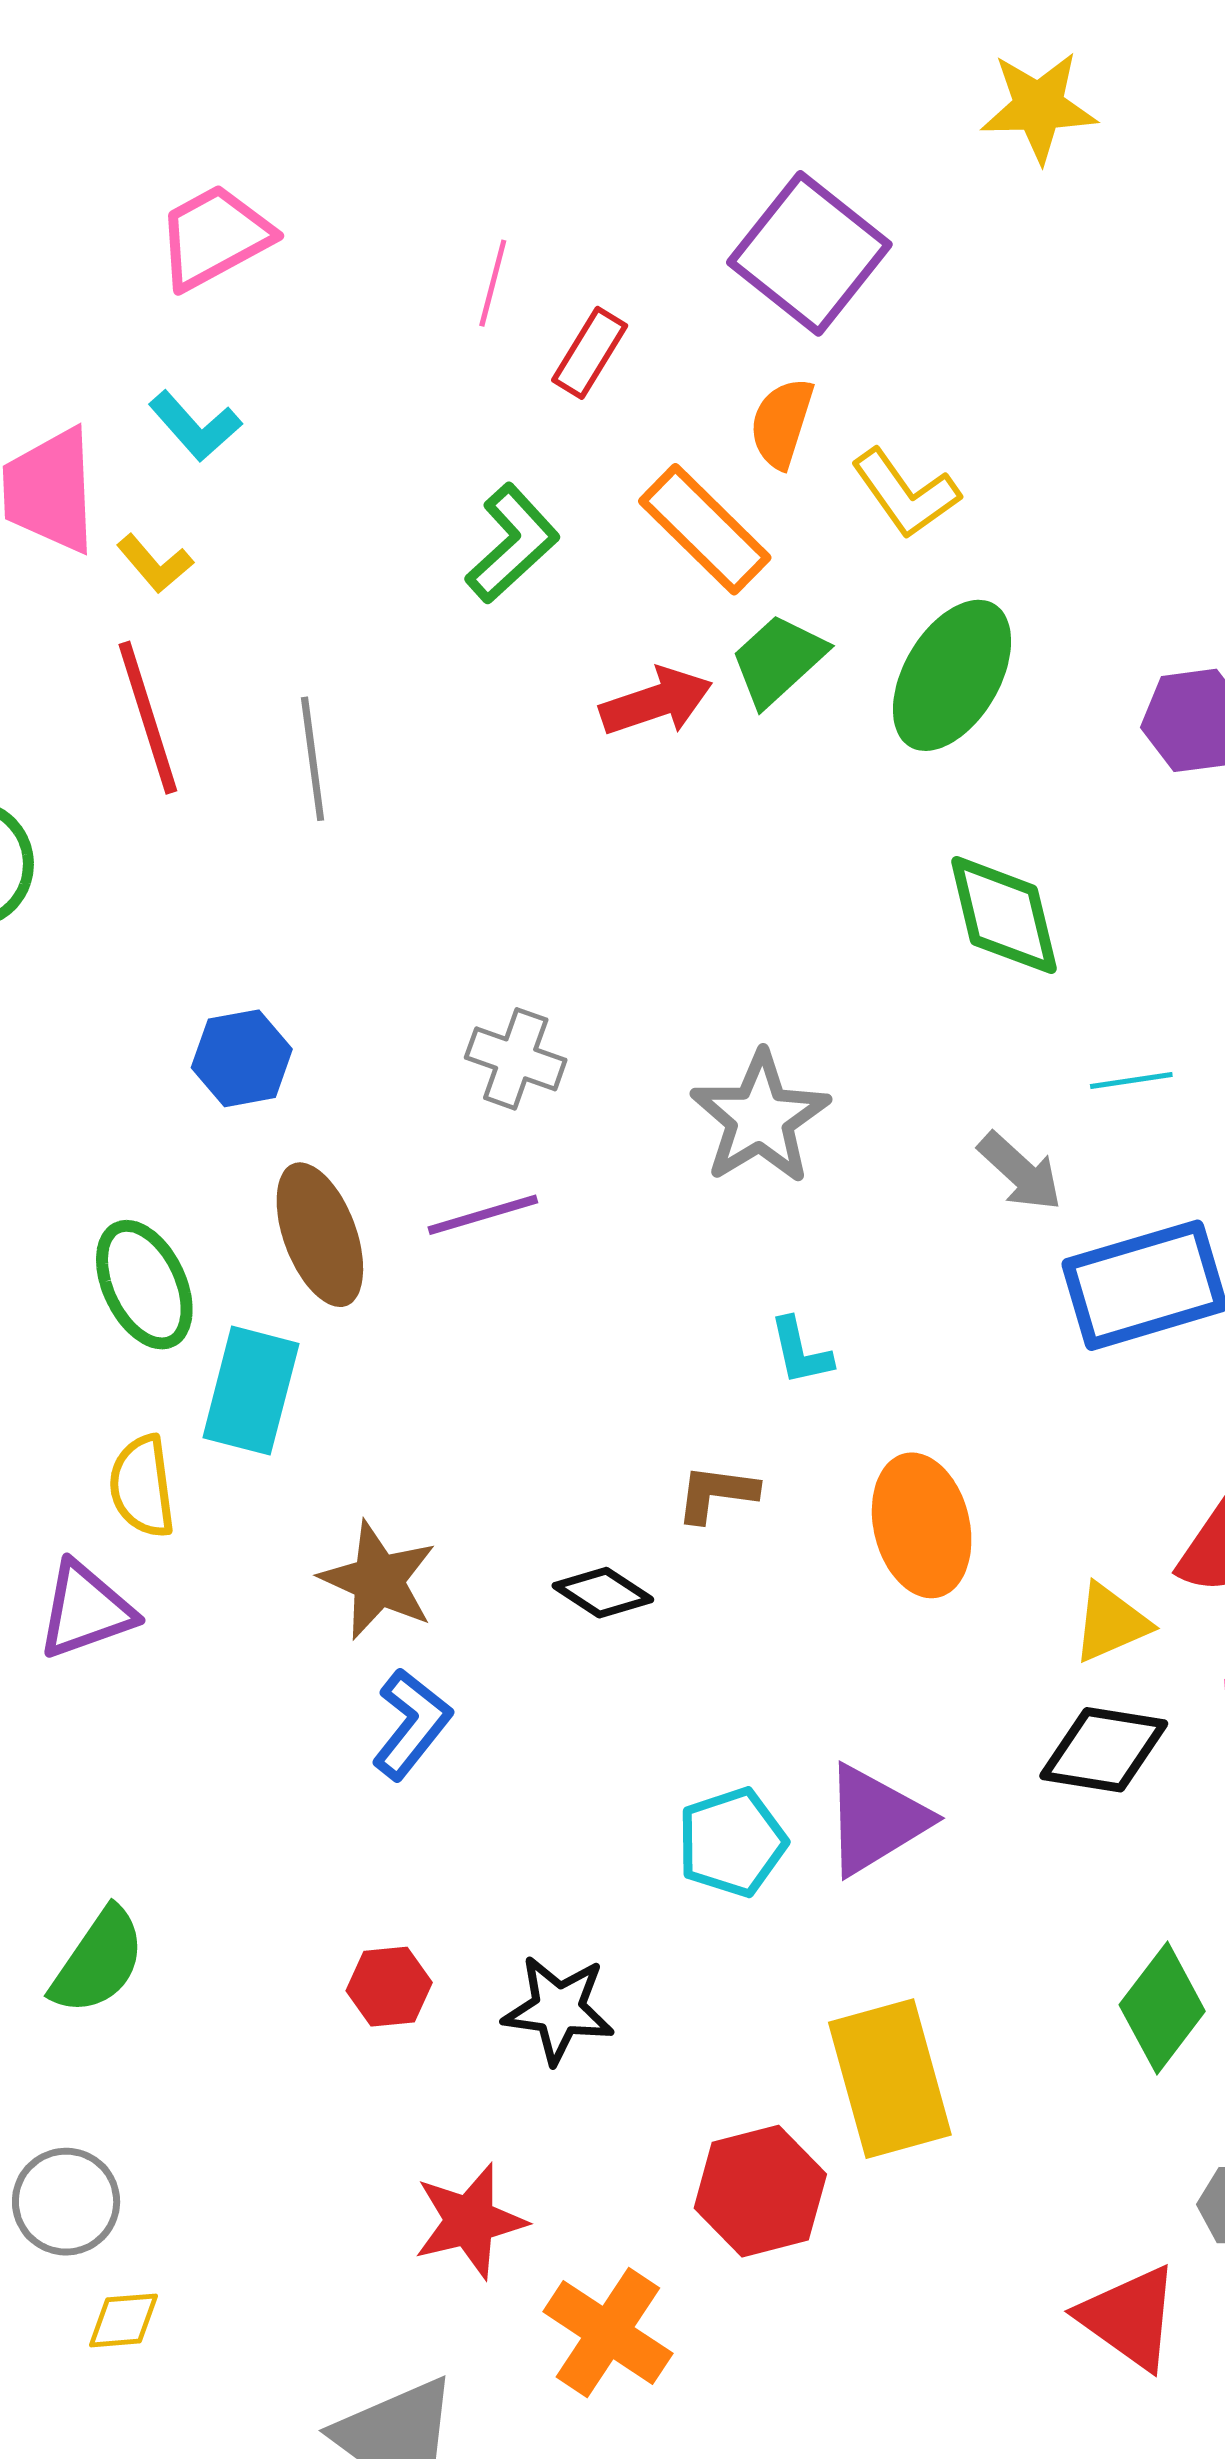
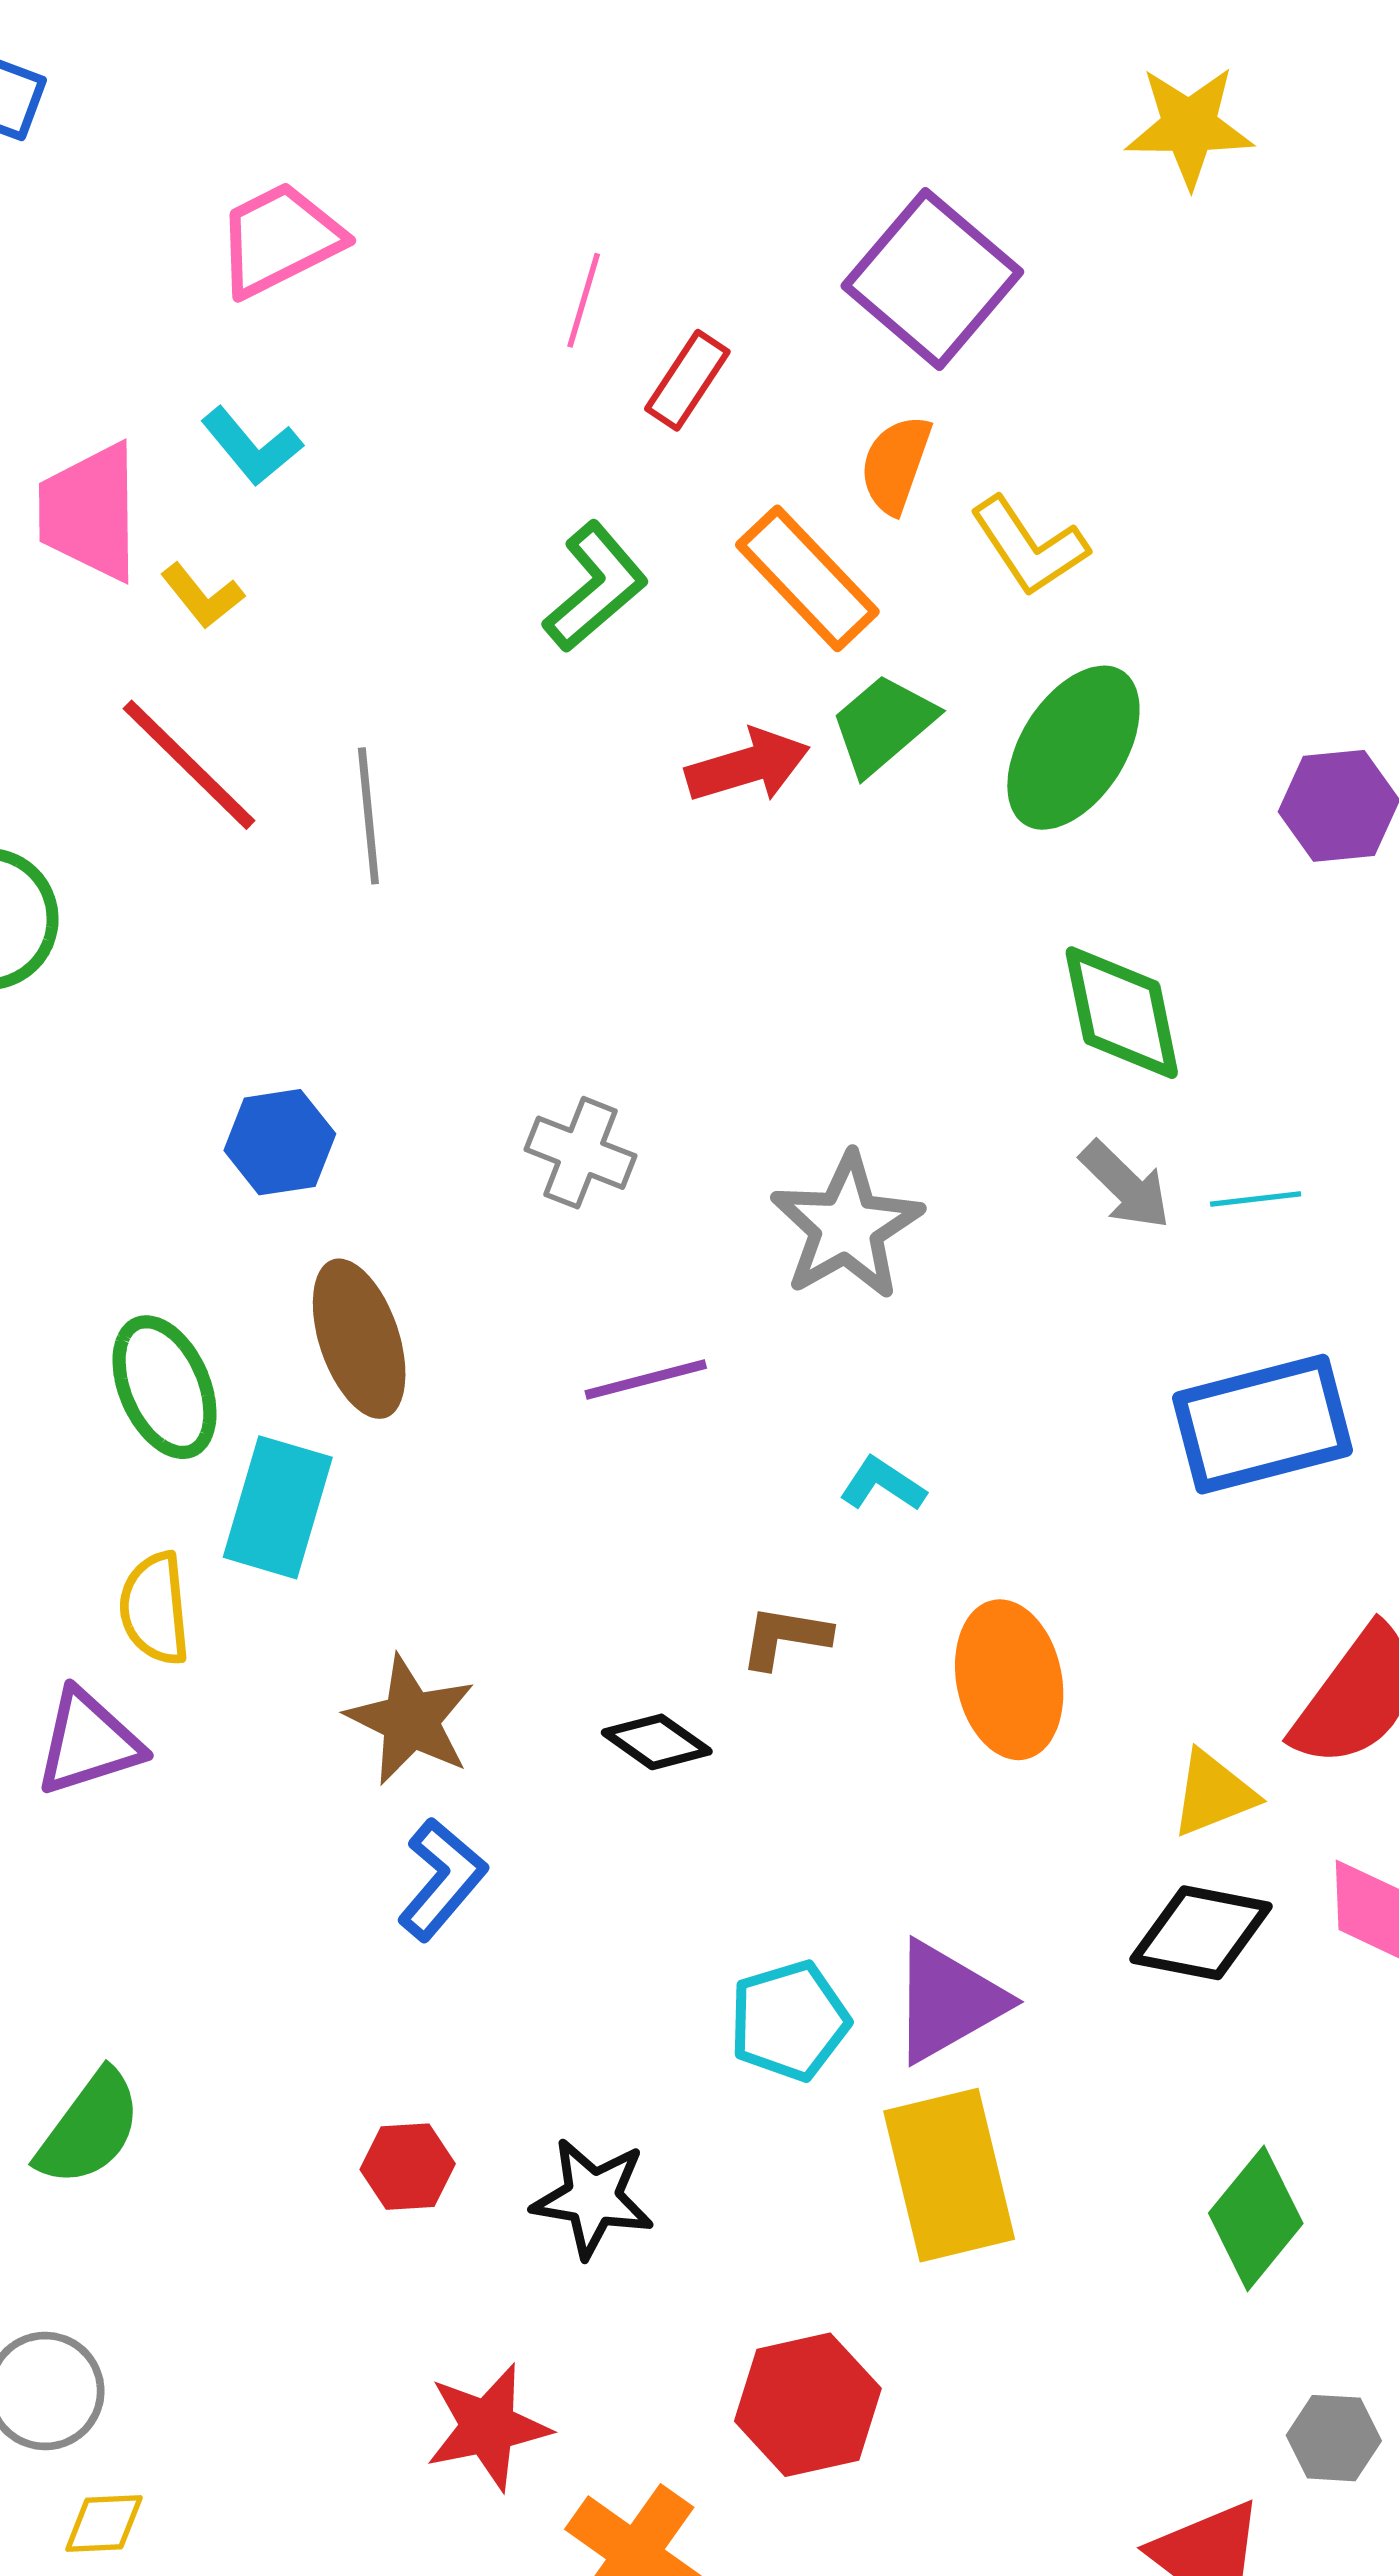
red line: (148, 718) -> (189, 765), turned -30
gray arrow: (1020, 1172) -> (1125, 1185), moved
purple line: (483, 1215) -> (646, 1380), moved
cyan L-shape: (801, 1351) -> (883, 1484), turned 134
yellow rectangle: (890, 2079) -> (949, 2175), moved

